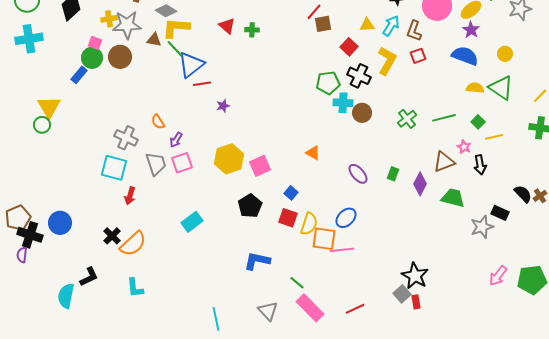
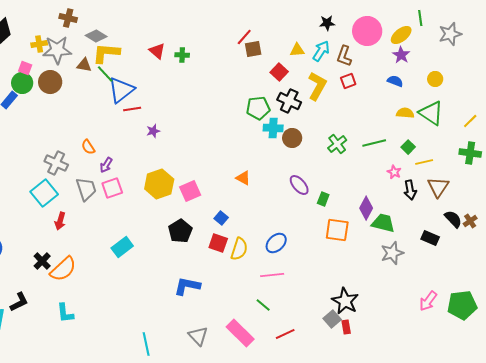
blue semicircle: (465, 56) -> (395, 81), size x0.6
brown triangle: (444, 162) -> (438, 187), moved, turned -35
cyan square: (114, 168) -> (44, 193), turned 36
purple ellipse: (358, 174) -> (299, 185), moved
purple diamond: (420, 184) -> (366, 208), moved
gray star: (482, 227) -> (392, 253), moved
orange square: (324, 239) -> (337, 230), moved
green line: (297, 283) -> (263, 305), moved

